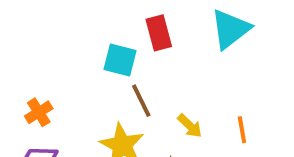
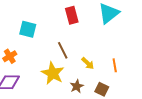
cyan square: (120, 60) -> (28, 29), moved

